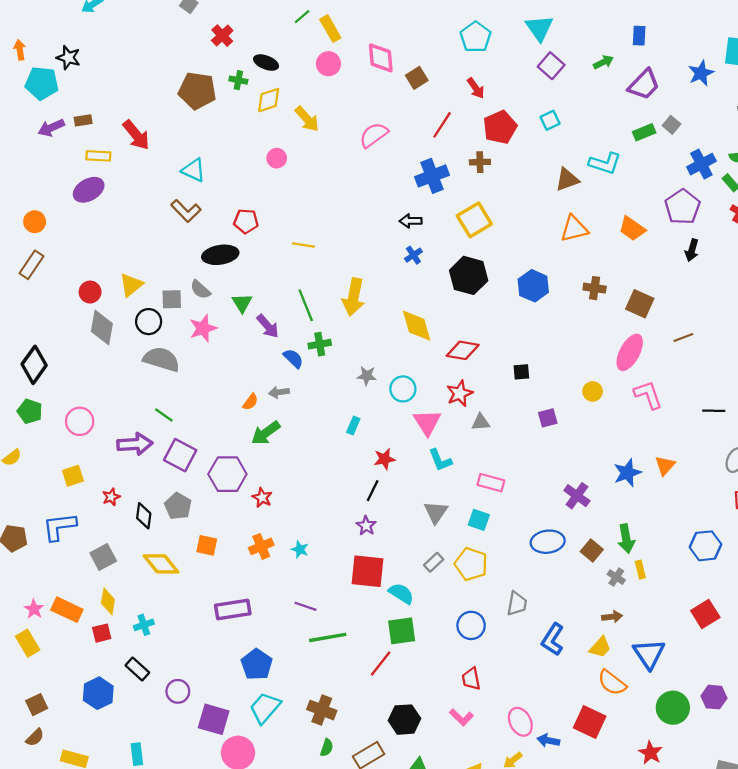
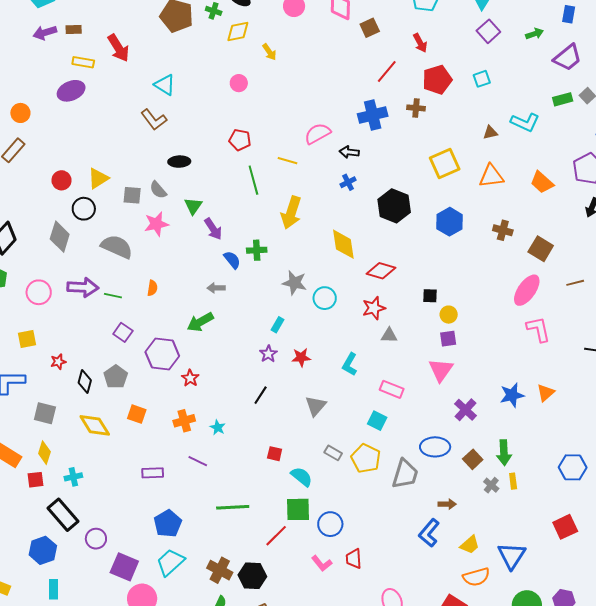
yellow arrow: (307, 119) -> (269, 52), size x0.7
pink semicircle: (374, 135) -> (318, 134), moved
brown triangle: (567, 180) -> (490, 133), size x0.7
yellow square: (474, 220) -> (445, 163), moved
red pentagon: (246, 221) -> (240, 140), moved
yellow line: (303, 245) -> (287, 161), moved
black ellipse: (220, 255) -> (179, 162), size x0.7
green line: (306, 305) -> (253, 180), moved
black circle: (149, 322) -> (84, 209), moved
gray diamond: (102, 327) -> (60, 237), moved
gray star: (367, 376) -> (295, 283), size x1.4
yellow circle: (593, 391) -> (449, 315), moved
orange semicircle: (250, 402) -> (152, 288), moved, turned -35
green line: (164, 415) -> (113, 296), turned -30
pink triangle: (427, 422) -> (441, 370), moved
purple arrow: (135, 444) -> (83, 287), moved
purple square: (180, 455) -> (123, 332), size x0.7
cyan L-shape: (440, 460) -> (350, 364), turned 45
black line: (373, 491) -> (261, 395), moved
gray triangle: (436, 512) -> (316, 406), moved
purple star: (366, 526) -> (268, 354), moved
gray square: (103, 557) -> (45, 413), turned 35
gray rectangle: (434, 562) -> (333, 453), turned 66
red square: (368, 571) -> (275, 454), size x0.5
gray trapezoid: (517, 604) -> (405, 474), moved, size x1.4
purple line: (306, 606) -> (198, 461), moved
purple rectangle: (233, 609) -> (153, 473), size x0.7
brown arrow: (612, 617) -> (447, 504), moved
blue circle: (471, 625) -> (330, 524), moved
black rectangle: (137, 669) -> (63, 515), size x1.5
orange semicircle: (612, 683) -> (476, 577), turned -60
blue hexagon: (98, 693) -> (43, 550), moved
pink L-shape: (461, 717) -> (322, 563), moved
black hexagon: (405, 720) -> (252, 576), moved

